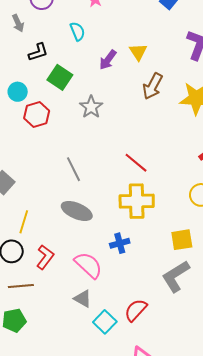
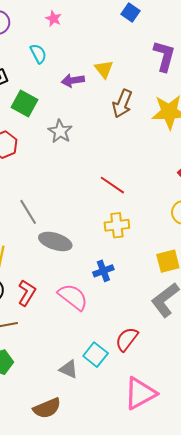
purple arrow: (108, 60) -> (73, 80), turned 50
gray line: (73, 169) -> (28, 212), moved
yellow cross: (137, 201) -> (117, 225), size x0.7
gray triangle: (83, 299) -> (69, 369), moved

